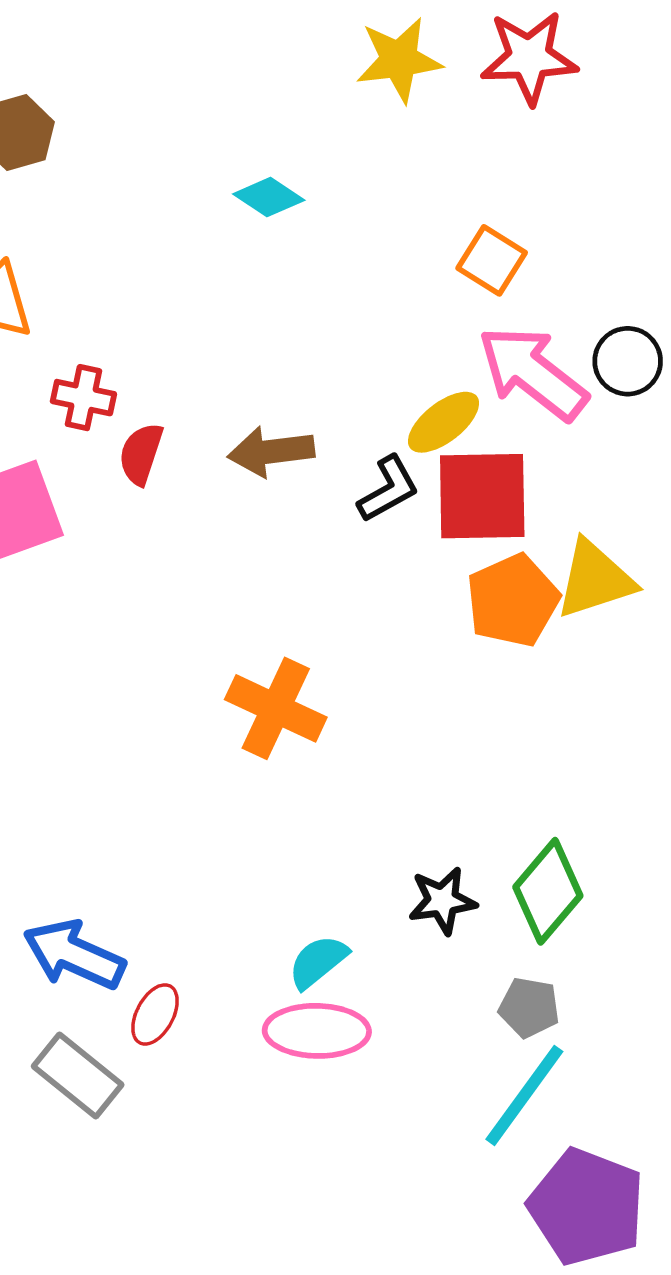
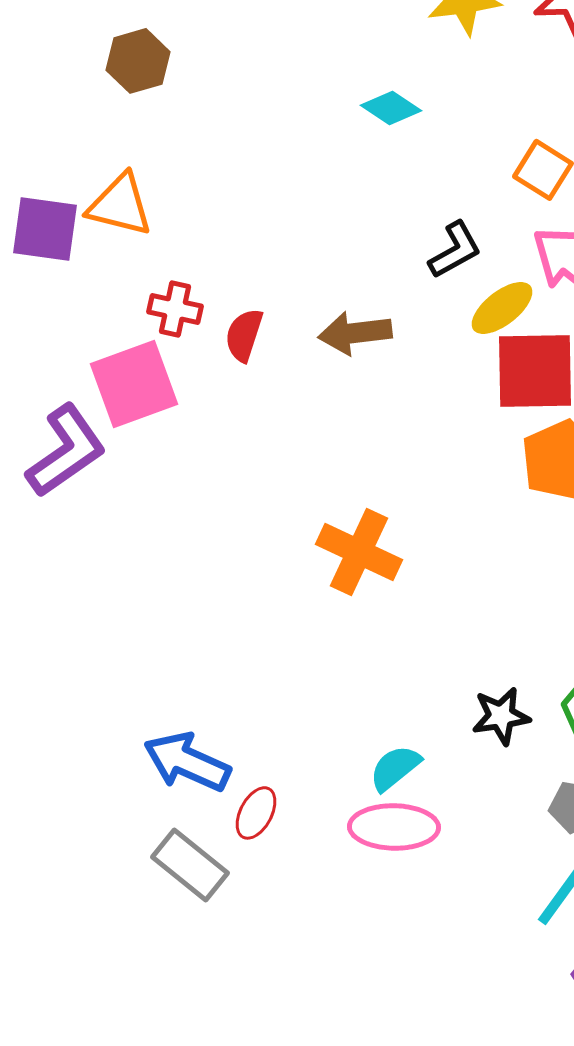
cyan diamond: (269, 197) -> (391, 108), moved
red cross: (83, 398) -> (175, 309), moved
black L-shape: (388, 489) -> (455, 250), moved

